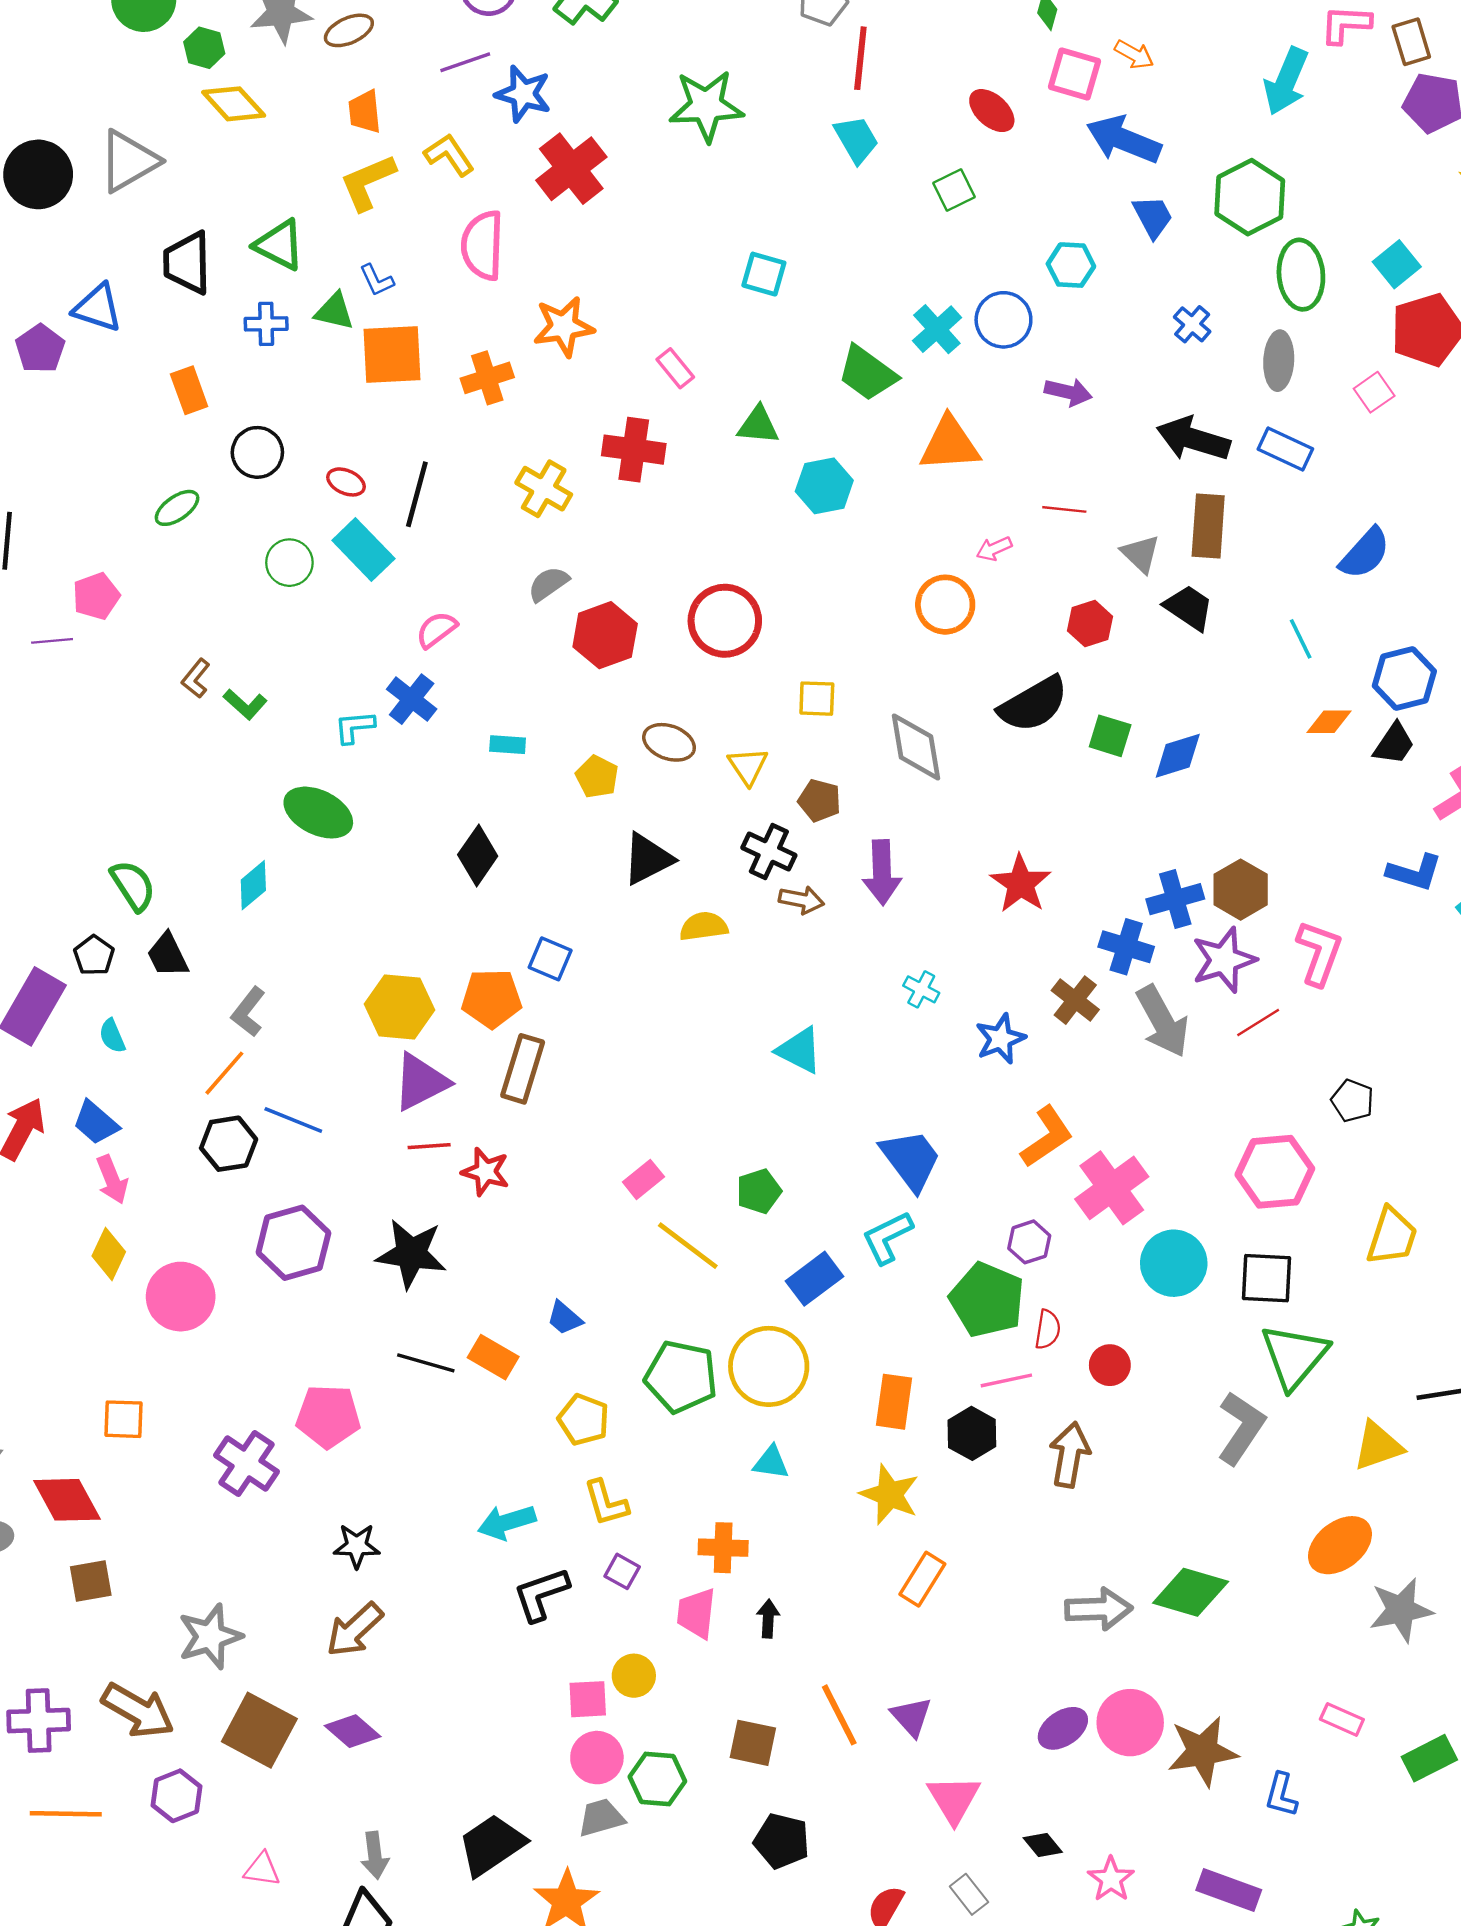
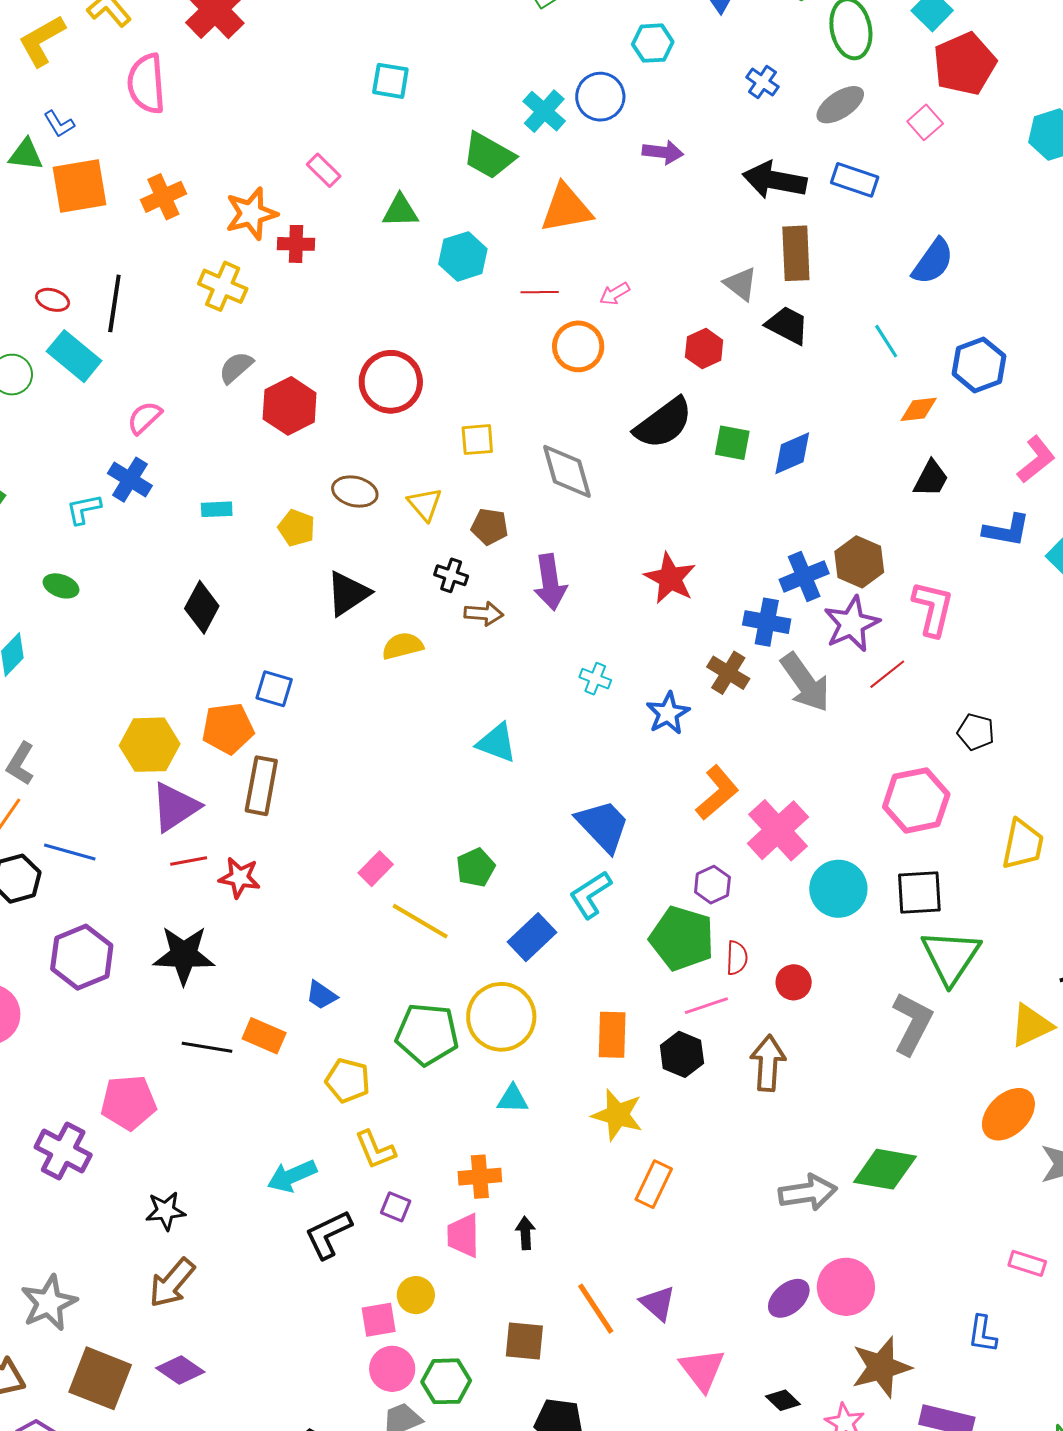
orange star: (564, 327) -> (251, 214), moved
gray ellipse: (1279, 361) -> (840, 105), turned 60
red cross: (634, 450) -> (296, 244), size x0.7
red line: (1064, 509) -> (540, 292), moved
black trapezoid: (1394, 744) -> (931, 479), moved
green ellipse: (318, 813) -> (61, 586), size x0.6
black cross: (769, 852) -> (451, 575), size x0.7
brown star: (1203, 1751) -> (881, 1367), moved

